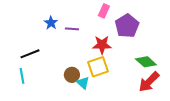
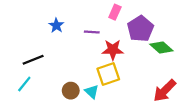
purple line: (72, 29) -> (92, 32), moved
green diamond: (146, 62) -> (161, 48), moved
brown circle: (72, 75) -> (71, 91), moved
cyan line: (22, 76) -> (24, 84), turned 49

